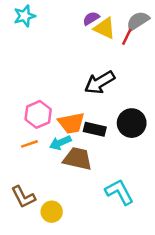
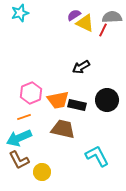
gray semicircle: (138, 21) -> (112, 17), turned 30
black arrow: (100, 82) -> (81, 67), size x0.7
cyan arrow: (60, 143) -> (19, 138), moved, size x1.4

